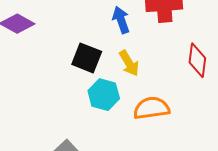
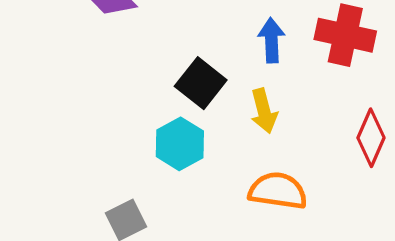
cyan hexagon: (104, 95) -> (180, 144), moved

